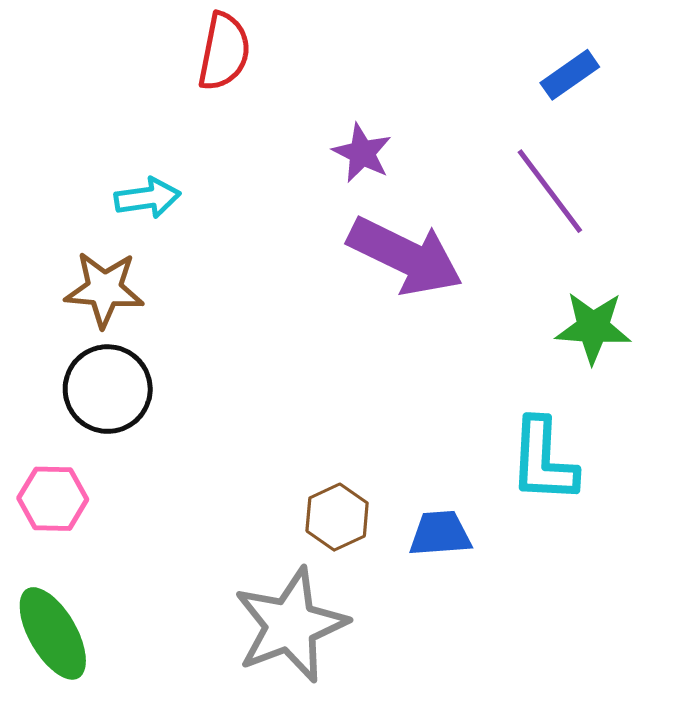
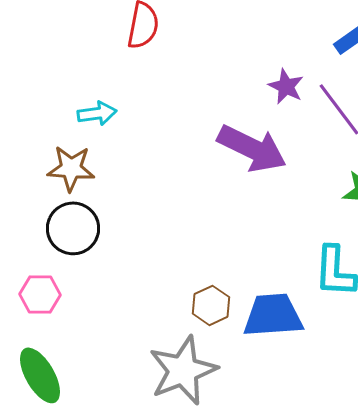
purple star: (362, 153) -> (286, 86), moved
blue trapezoid: (440, 534) -> (273, 315), size x1.6

